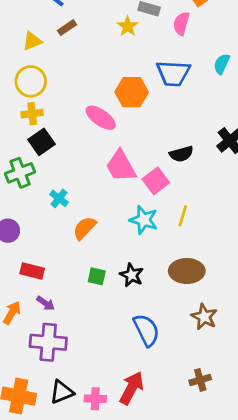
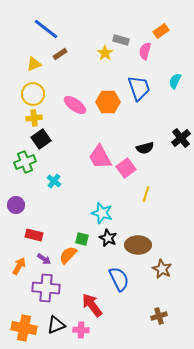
blue trapezoid: (173, 73) -> (139, 88), turned -112
pink ellipse: (101, 118) -> (75, 105), moved
cyan star: (144, 220) -> (102, 213), moved
orange semicircle: (85, 228) -> (68, 255), moved
brown ellipse: (187, 271) -> (138, 245), moved
red arrow: (132, 388) -> (92, 305), moved, turned -65

